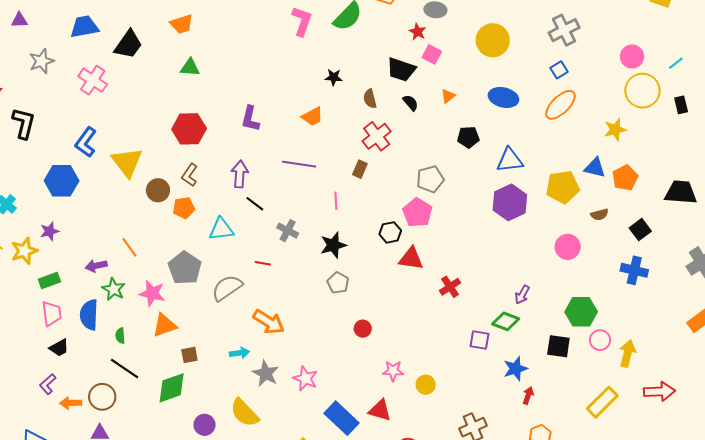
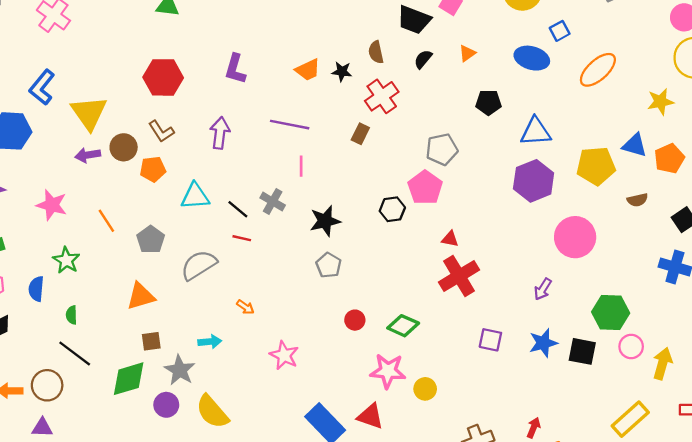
blue square: (559, 70) -> (560, 31), moved
black star: (334, 77) -> (342, 72), moved
black semicircle: (411, 103) -> (423, 59), turned -102
brown L-shape: (190, 175) -> (161, 131), turned -70
pink line: (336, 201) -> (301, 166), moved
black line: (255, 204) -> (238, 209), moved
orange line: (130, 247) -> (106, 221), moved
pink circle: (568, 247) -> (575, 237), moved, size x1.4
red triangle: (411, 258) -> (450, 239), moved, size x0.6
purple arrow: (96, 266) -> (88, 155), moved
gray pentagon: (185, 268) -> (151, 240), size x0.7
red cross: (450, 287) -> (459, 276), size x1.6
pink star: (152, 293) -> (52, 205), moved
blue semicircle: (89, 315) -> (36, 289), size x0.7
green diamond: (506, 321) -> (403, 326), moved
orange arrow: (269, 322) -> (245, 307), size x0.5
orange triangle: (164, 325) -> (141, 296), moved
blue star: (515, 369) -> (543, 343), moved
pink star: (393, 371) -> (388, 371), size x1.4
gray star: (266, 373) -> (180, 370), moved
pink star: (305, 379) -> (284, 355), moved
red arrow: (528, 395) -> (534, 428), moved
purple circle: (204, 425) -> (166, 405), moved

